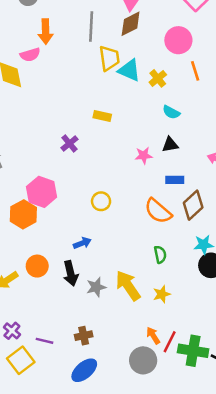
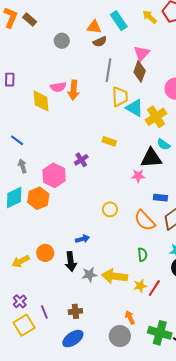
brown diamond: (131, 24) -> (140, 72), turned -50
orange arrow: (46, 32) -> (73, 90), moved
yellow cross: (158, 78) -> (156, 117), size x1.5
black triangle: (170, 145) -> (151, 158), moved, size x1.6
pink hexagon: (42, 192) -> (54, 175), moved
yellow circle: (101, 201) -> (110, 209), moved
orange hexagon: (23, 214) -> (38, 198), moved
yellow arrow: (128, 286) -> (115, 276), turned -55
purple line: (45, 341) -> (44, 312), turned 48
red line: (170, 342) -> (154, 288), moved

